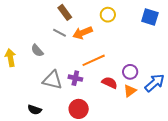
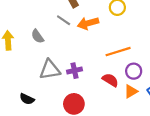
orange line: (94, 60) -> (118, 52), moved
purple cross: (75, 78) -> (74, 71), turned -32
gray triangle: (52, 80) -> (50, 70), turned -30

